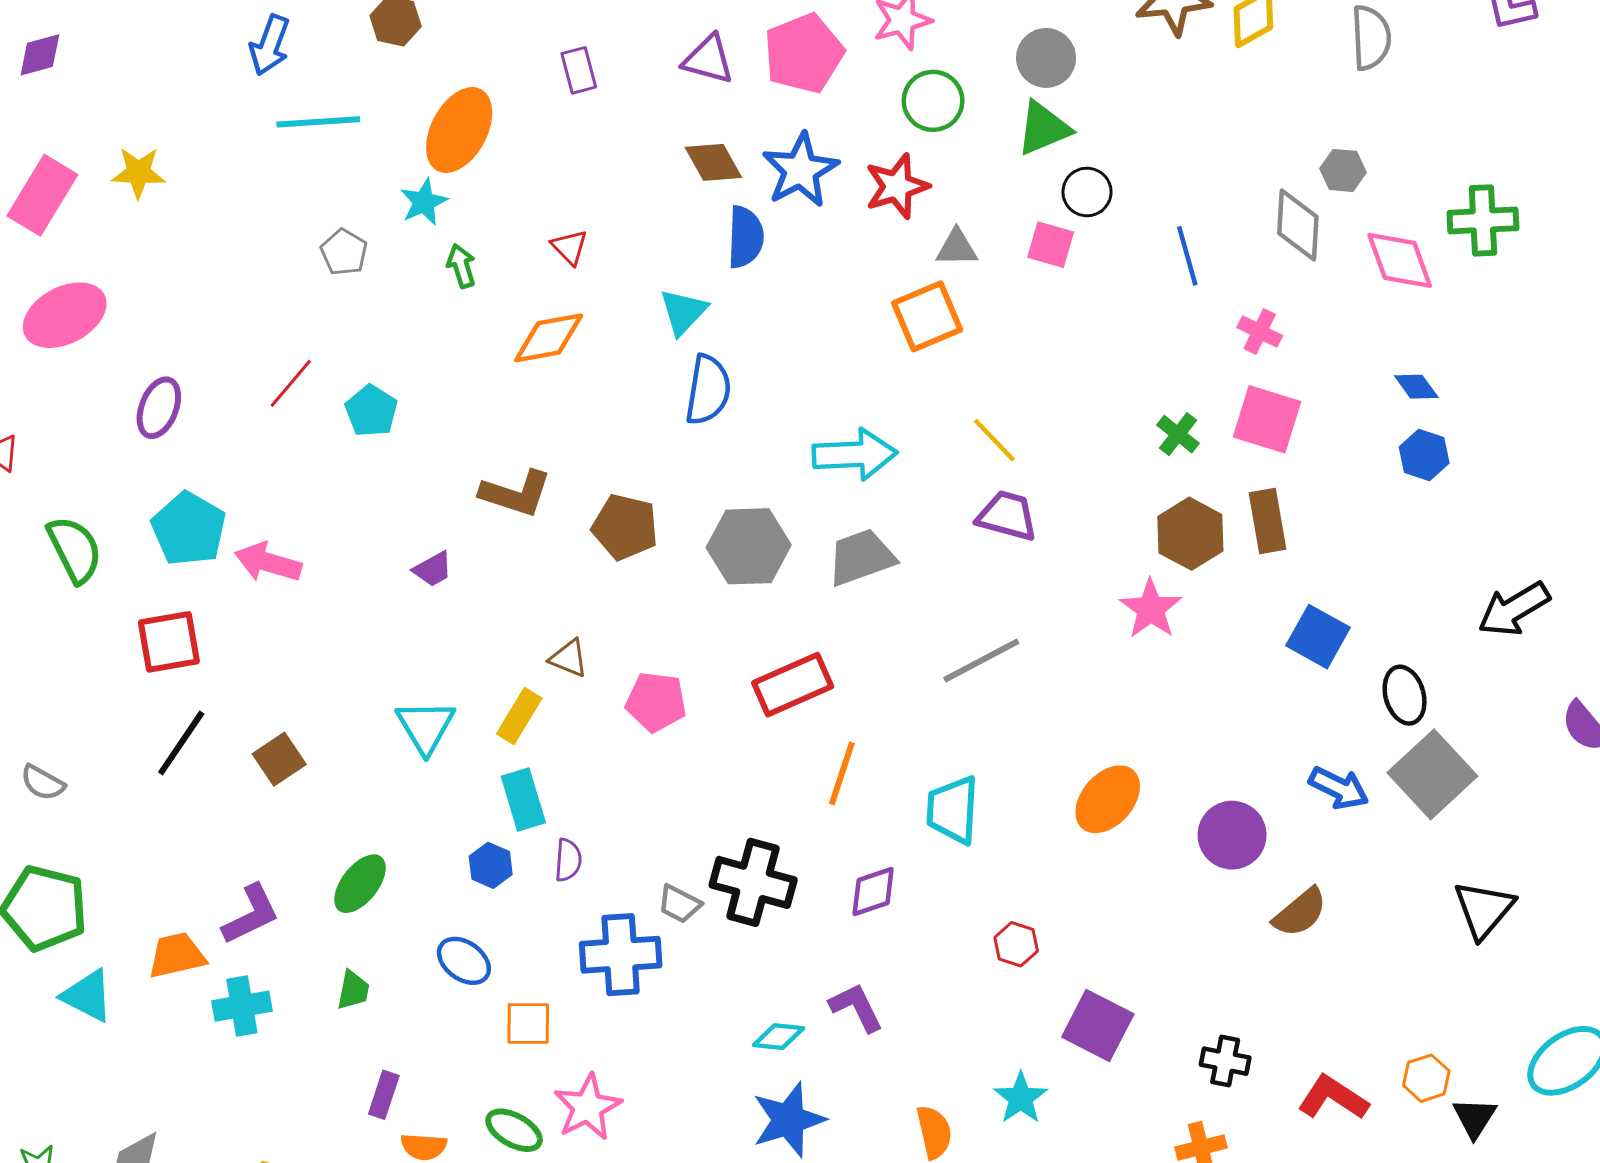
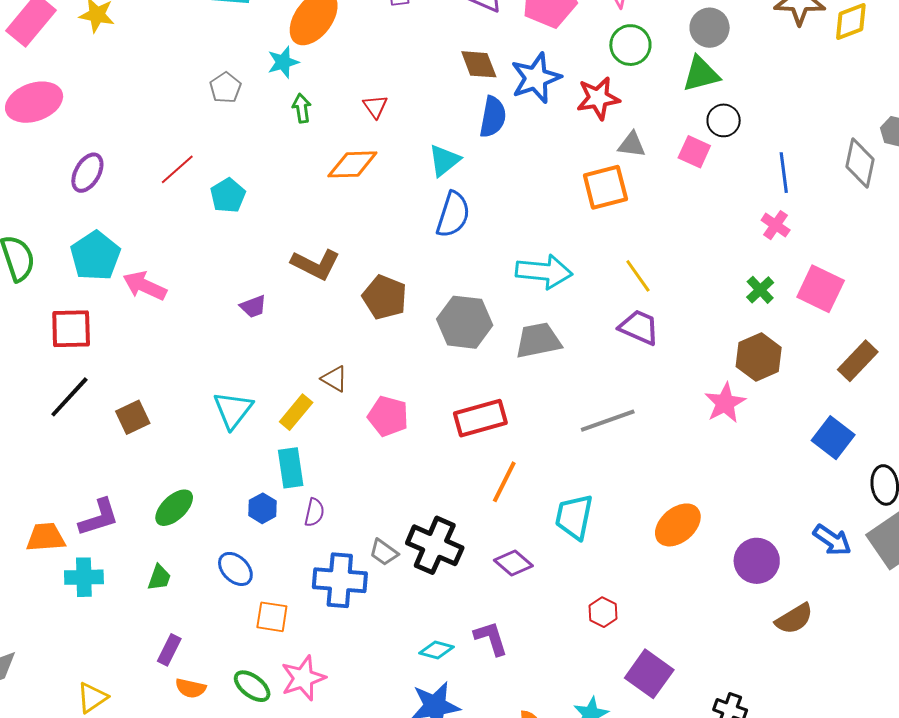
pink cross: (1260, 331) -> (776, 225), moved
brown rectangle: (1267, 521) -> (858, 361), moved, turned 45
purple diamond: (873, 891) -> (513, 563), turned 51

